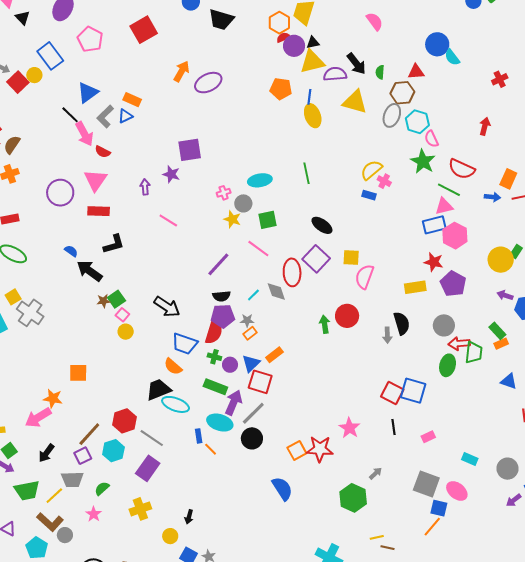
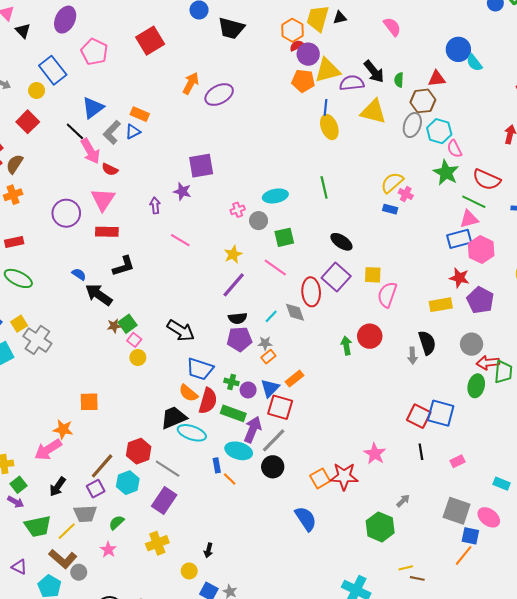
black triangle: (313, 43) -> (340, 18), moved
red square: (18, 82) -> (28, 122), moved
orange pentagon: (281, 89) -> (303, 81), moved
yellow star: (232, 219) -> (233, 254), moved, turned 30
red semicircle: (214, 332) -> (208, 401), moved

